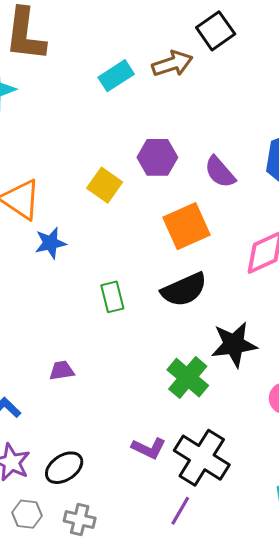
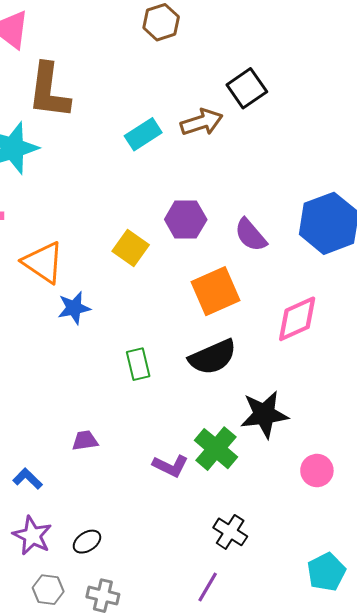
purple L-shape: (149, 448) -> (170, 466), moved
black cross: (202, 458) -> (230, 532), size x0.6
black ellipse: (64, 468) -> (87, 542), size x0.7

